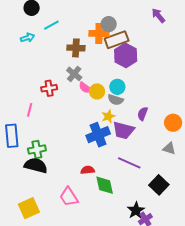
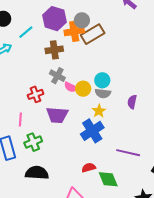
purple hexagon: (126, 55) -> (55, 19), moved
purple trapezoid: (123, 130) -> (57, 115), moved
green cross: (37, 150) -> (33, 142), moved

